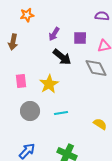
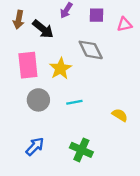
black arrow: (62, 57) -> (43, 29), moved
gray diamond: (96, 68) -> (91, 50), moved
pink rectangle: (21, 81) -> (28, 65), size x1.6

